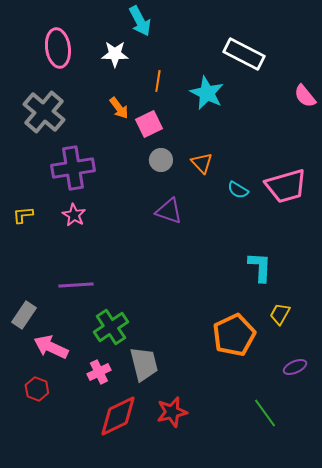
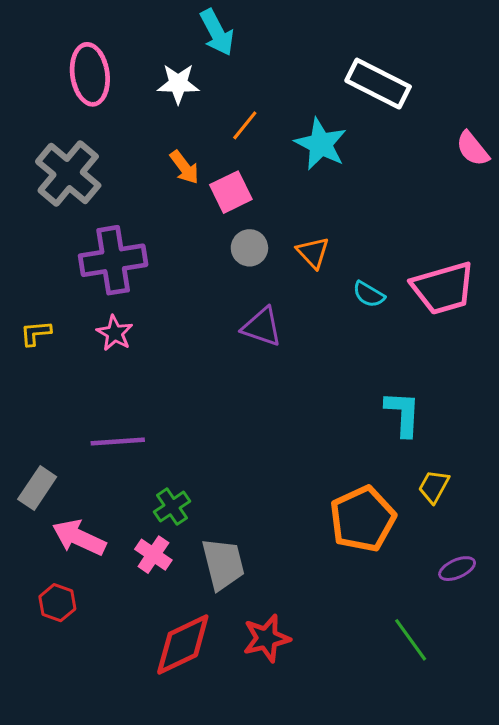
orange line: (158, 81) -> (245, 125), turned 30
green cross: (111, 327) -> (172, 507), size x0.7
pink cross: (99, 372) -> (153, 555), moved, turned -30

